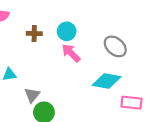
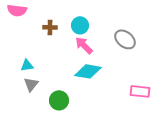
cyan diamond: (107, 81) -> (88, 71), moved
gray triangle: (32, 95) -> (31, 84), moved

